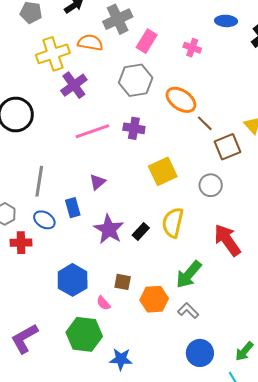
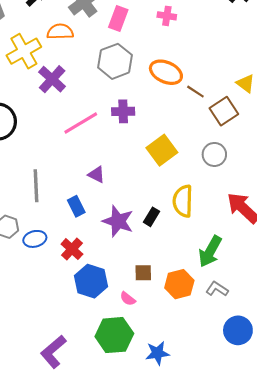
purple triangle: (97, 182) -> (96, 175), turned -42
blue ellipse: (44, 220) -> (35, 239), moved, turned -35
red cross: (21, 243) -> (72, 249), moved, turned -35

